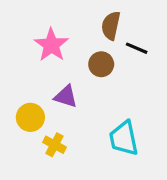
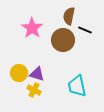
brown circle: (101, 64) -> (63, 40), size x1.5
purple triangle: (66, 96) -> (37, 74), moved

